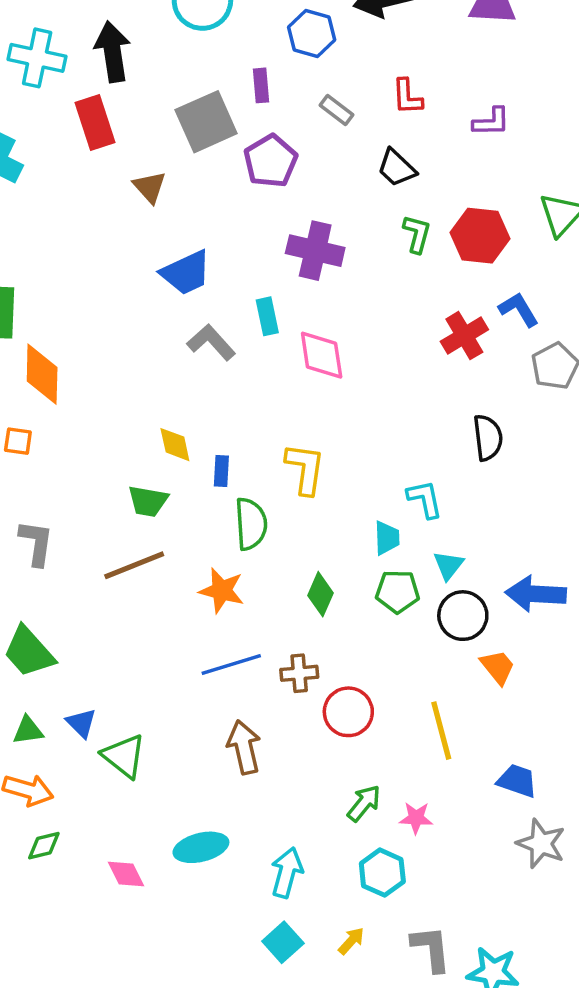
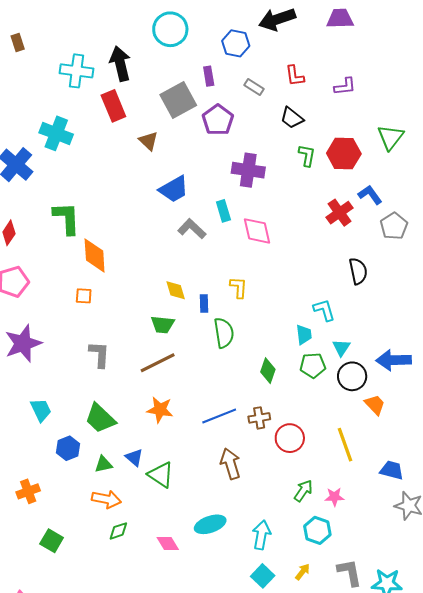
yellow L-shape: (305, 469) -> (239, 287), moved, size x0.7
orange star: (222, 591) -> (160, 410), moved

